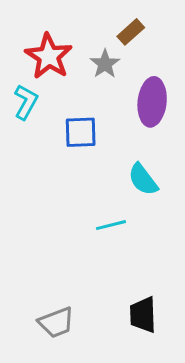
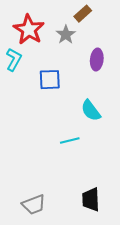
purple ellipse: (152, 102) -> (97, 60), size x0.7

